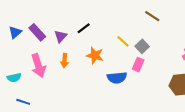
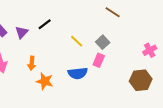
yellow line: (123, 41) -> (77, 41), moved
orange star: (95, 55) -> (45, 81), moved
orange arrow: (65, 60) -> (32, 63), moved

